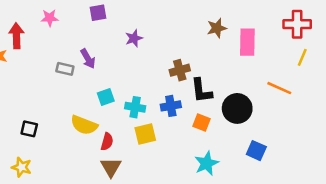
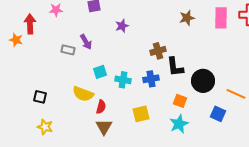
pink rectangle: (247, 42) -> (221, 18), moved
orange line: (279, 88) -> (236, 94), moved
orange square: (201, 122) -> (180, 101), moved
yellow square: (145, 134) -> (141, 114), moved
yellow star: (22, 167) -> (45, 127), moved

